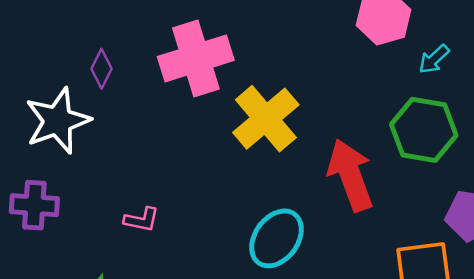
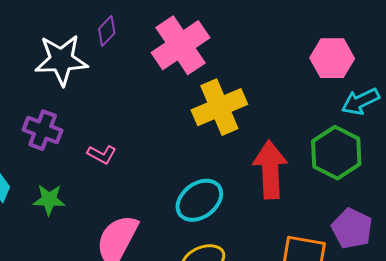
pink cross: (196, 58) -> (181, 45), turned -34
cyan arrow: (434, 59) -> (360, 101), size x1.4
purple cross: (34, 205) -> (43, 130), moved

